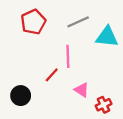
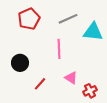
red line: (52, 75) -> (40, 84), moved
black circle: (21, 96) -> (20, 63), moved

